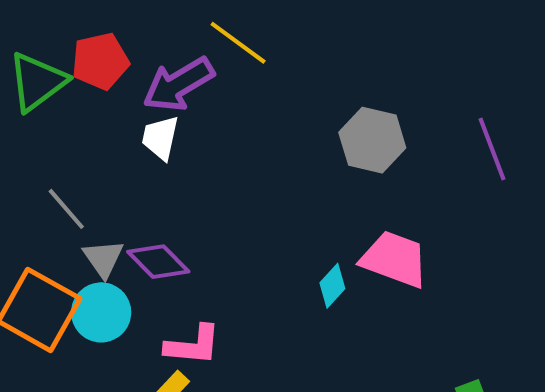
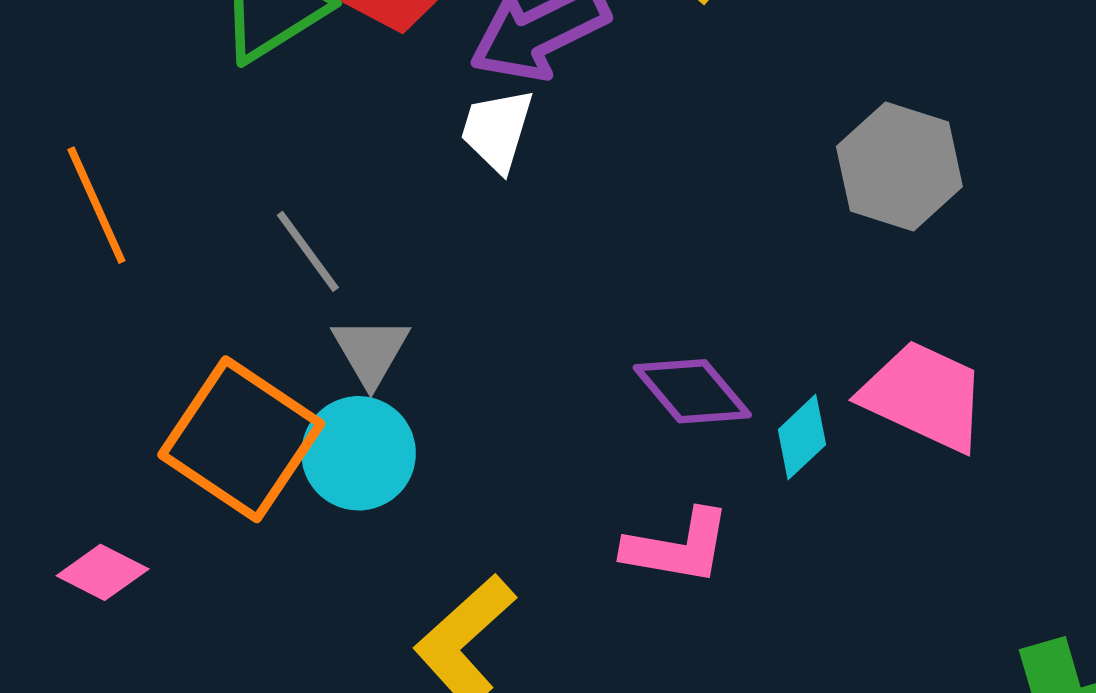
purple diamond: (158, 262) -> (692, 391), moved
pink L-shape: (193, 345) -> (678, 547), moved

